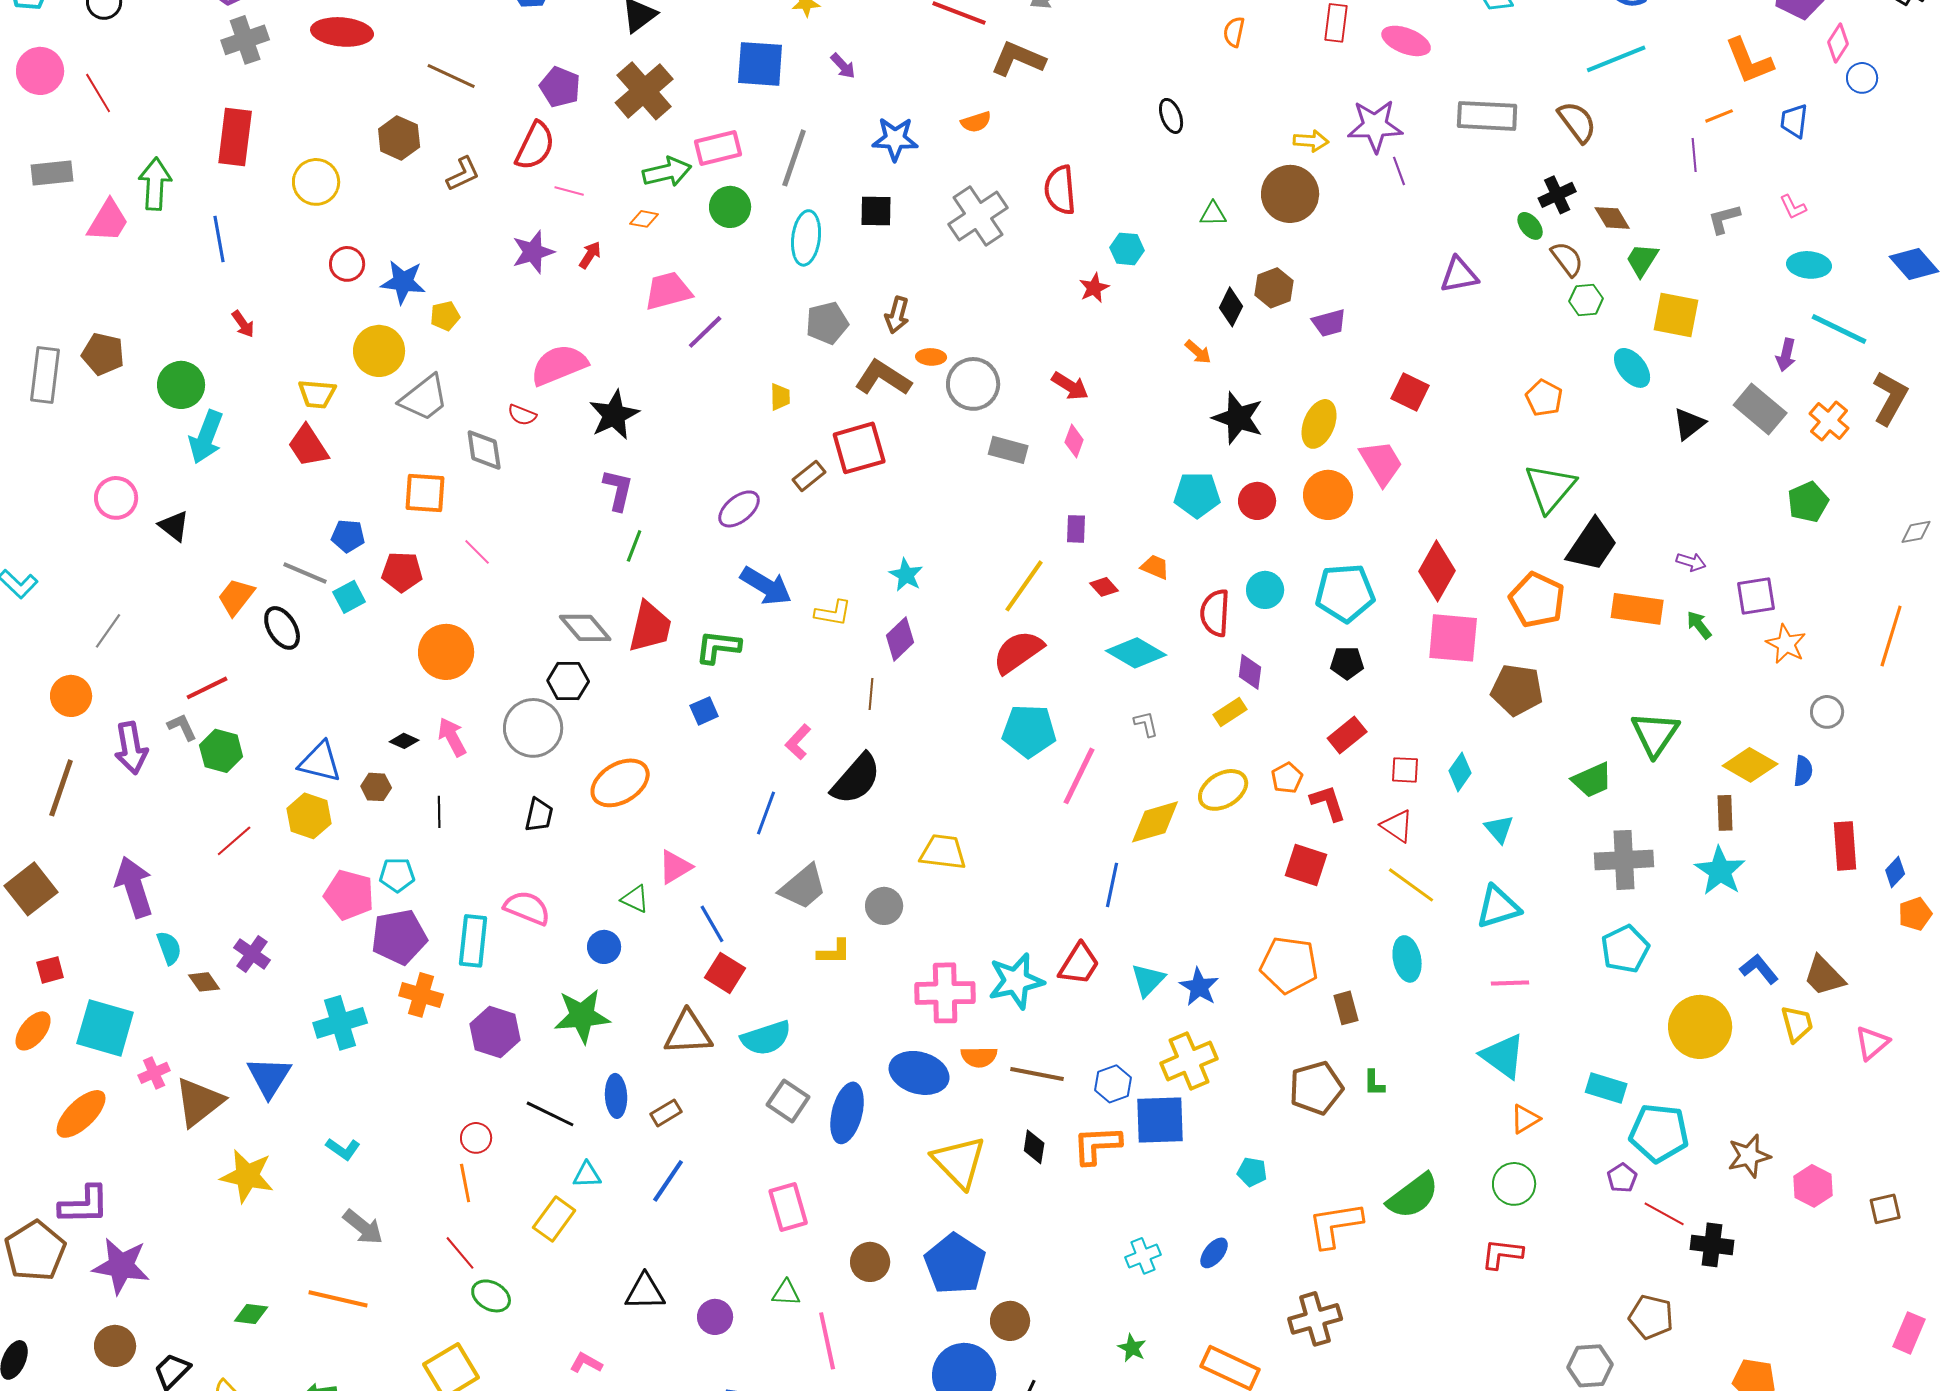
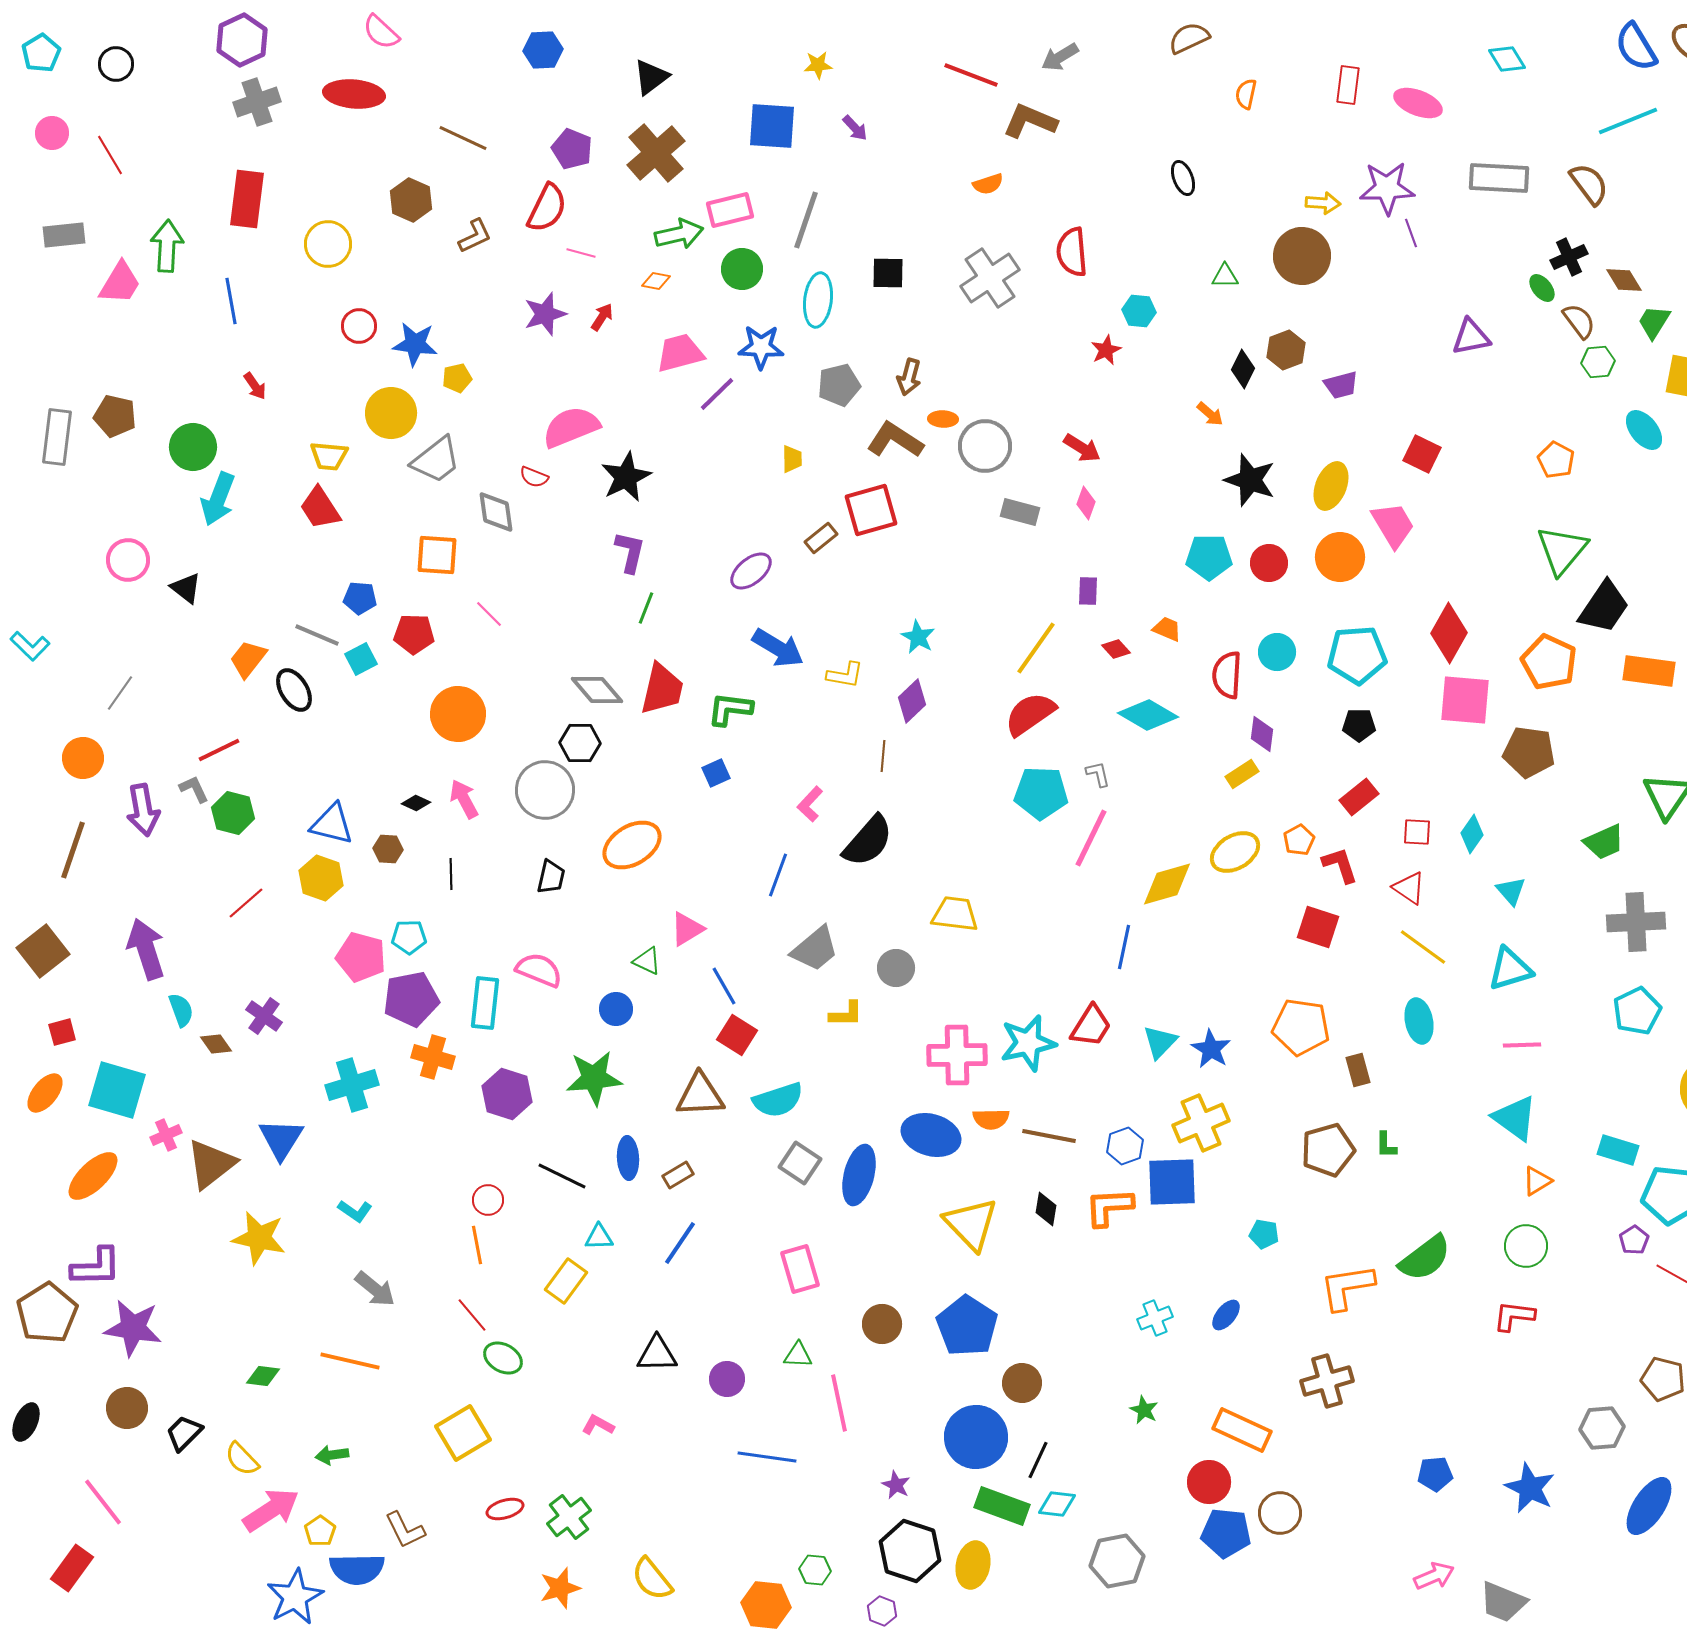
pink circle: (40, 71) -> (52, 133), size x0.7
blue star: (895, 139) -> (761, 347), moved
gray L-shape: (1146, 724) -> (1098, 774), moved

